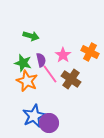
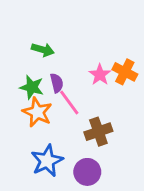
pink star: (63, 55) -> (100, 75), moved
brown cross: (71, 79) -> (98, 132), moved, turned 36
purple circle: (49, 123) -> (87, 172), moved

